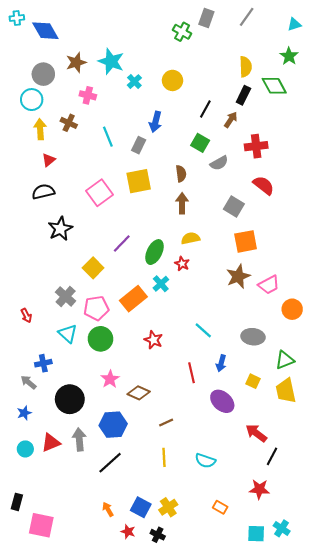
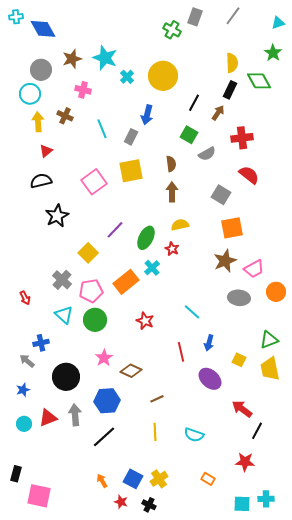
yellow circle: (173, 80) -> (163, 76), size x1.5
gray ellipse: (253, 337) -> (239, 298), moved
cyan cross: (282, 528) -> (266, 499), turned -35

